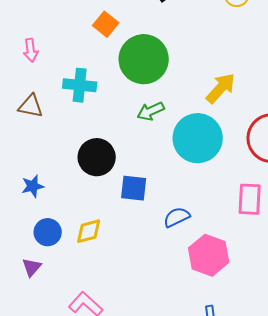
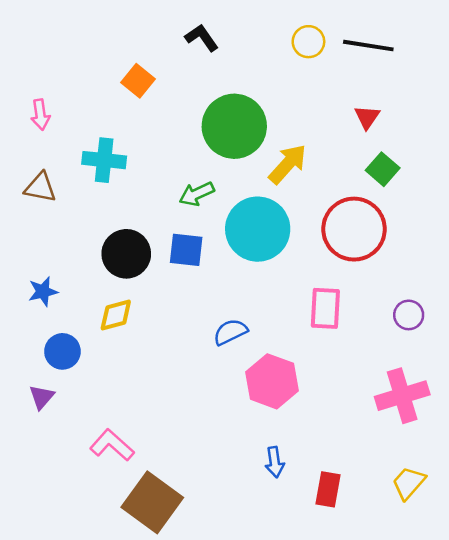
green circle: (144, 59) -> (234, 126), moved
blue square: (134, 188) -> (186, 250), moved
yellow diamond: (89, 231) -> (116, 315), moved

